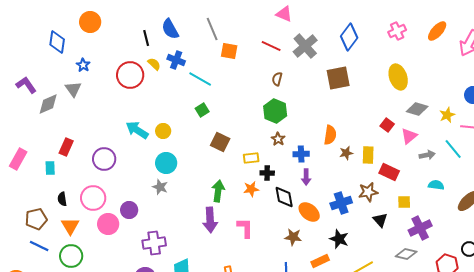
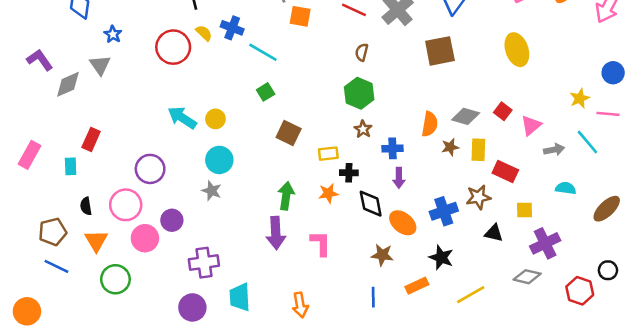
gray diamond: (417, 109) -> (466, 116), moved
purple circle: (104, 159) -> (150, 169), moved
black triangle: (380, 220) -> (494, 233), turned -35
green circle: (71, 256) -> (115, 279), moved

